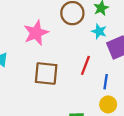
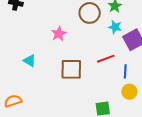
pink star: (36, 33) -> (59, 34), size x0.7
red line: (85, 65) -> (106, 59), turned 54

